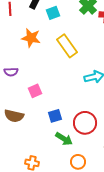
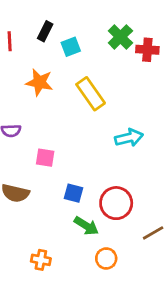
pink square: (35, 91) -> (45, 158), turned 32
blue square: (55, 116) -> (74, 193), turned 32

